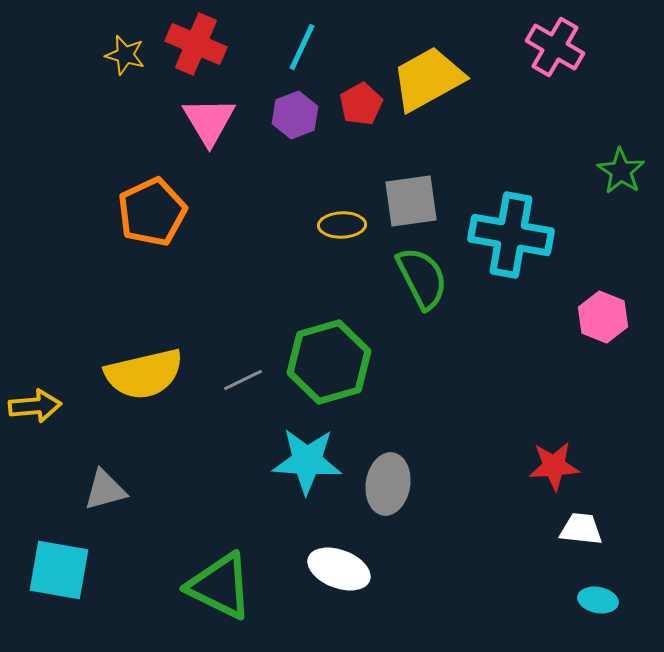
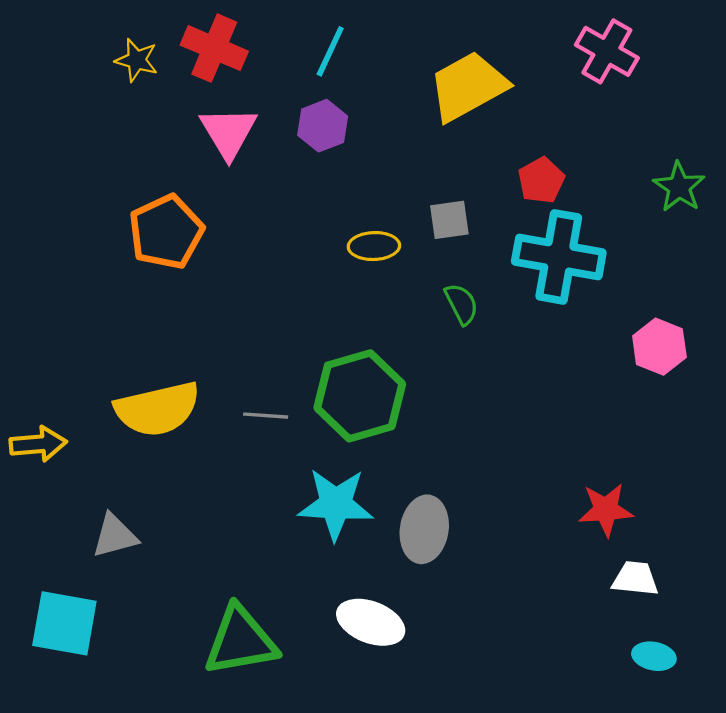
red pentagon: (361, 104) -> (541, 180), moved
gray square: (411, 201) -> (449, 220), size x0.7
green semicircle: (422, 278) -> (461, 304), size x0.6
gray line: (243, 380) -> (266, 416), turned 30
green triangle: (220, 586) -> (241, 641), turned -36

